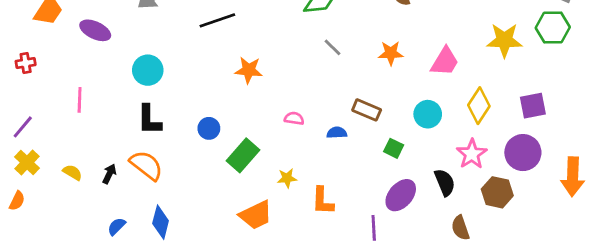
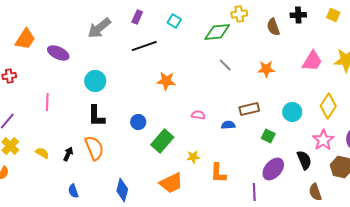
pink trapezoid: (445, 62) -> (312, 61), moved
brown rectangle: (367, 110) -> (249, 109), turned -36
orange semicircle: (146, 165) -> (94, 148), turned 30
blue diamond: (161, 222) -> (122, 190), moved
blue semicircle: (117, 226) -> (73, 191), turned -64

